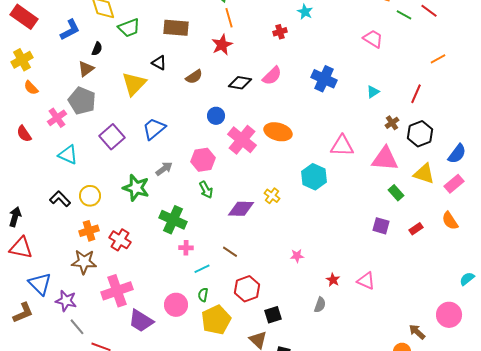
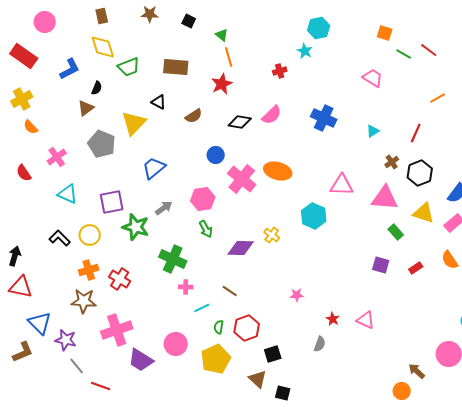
gray pentagon: (82, 101) -> (102, 144), moved
purple square: (112, 137) -> (112, 202), moved, turned 30
green semicircle: (203, 295) -> (219, 327), moved

